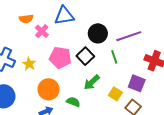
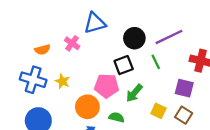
orange semicircle: (26, 19) -> (42, 50), moved
black square: (85, 56) -> (124, 65), turned 30
pink pentagon: (60, 58) -> (107, 86), moved
yellow square: (115, 94) -> (158, 111), moved

